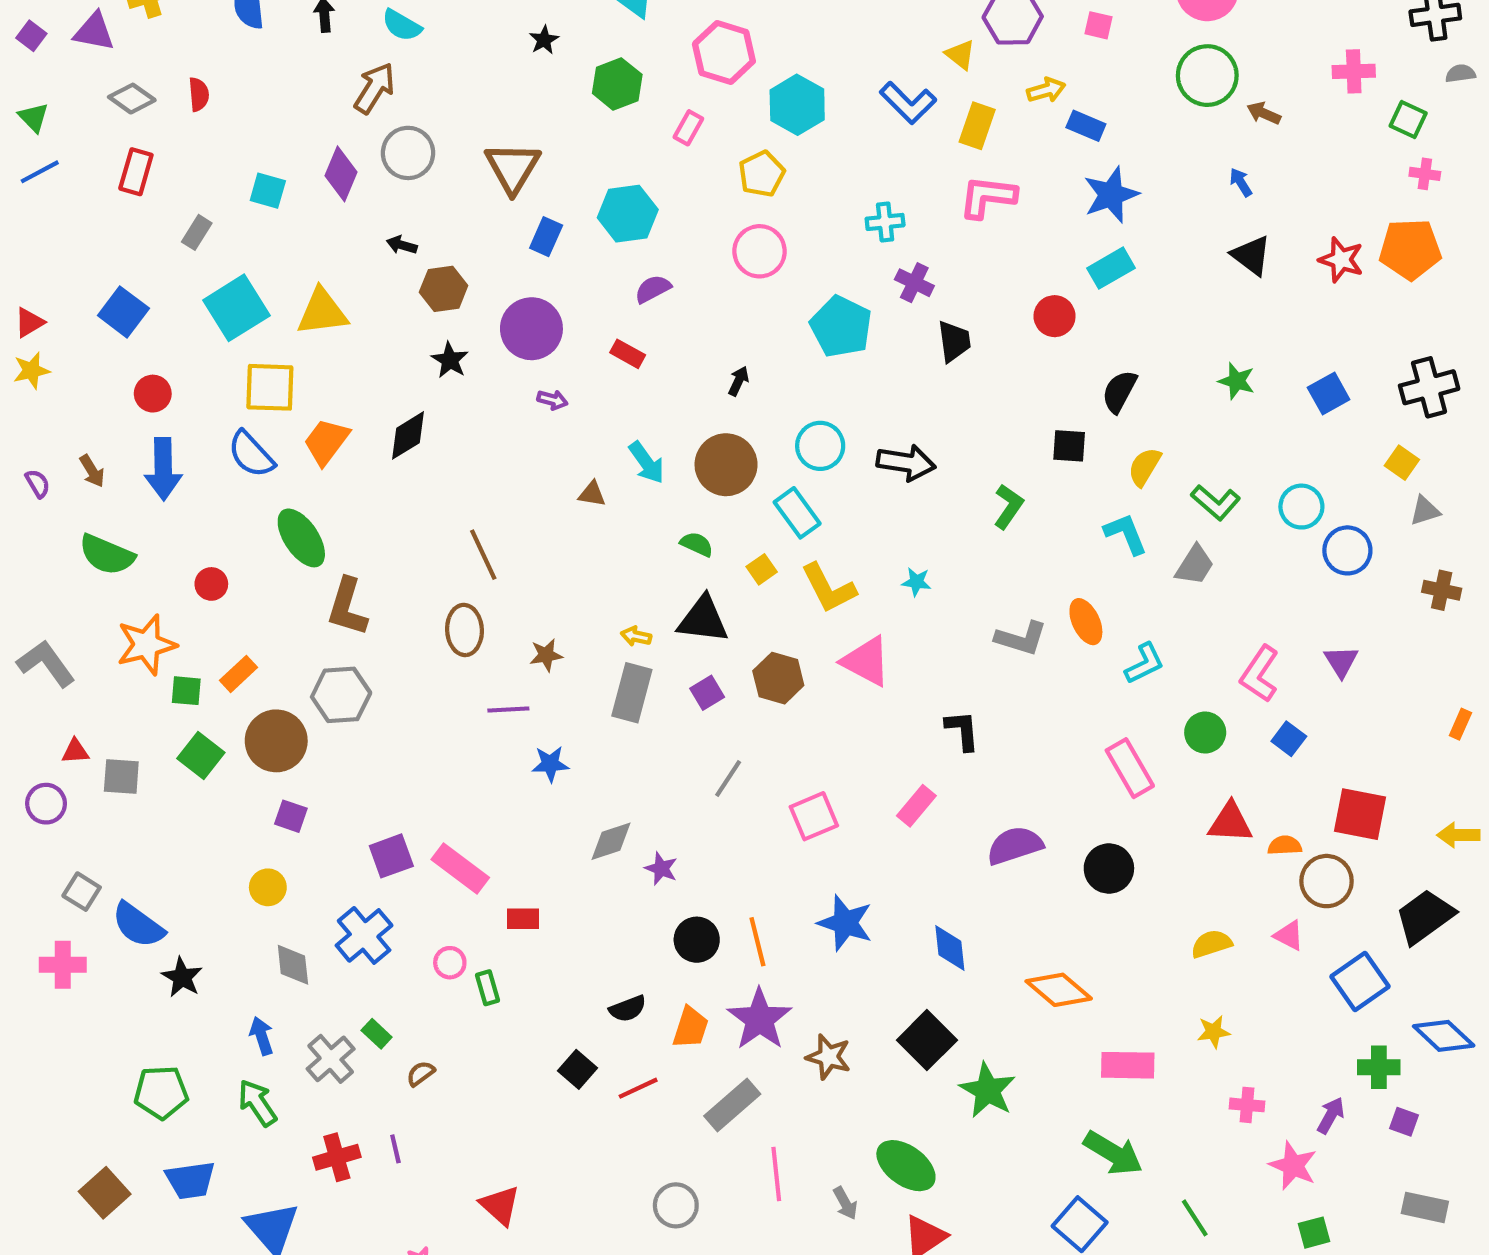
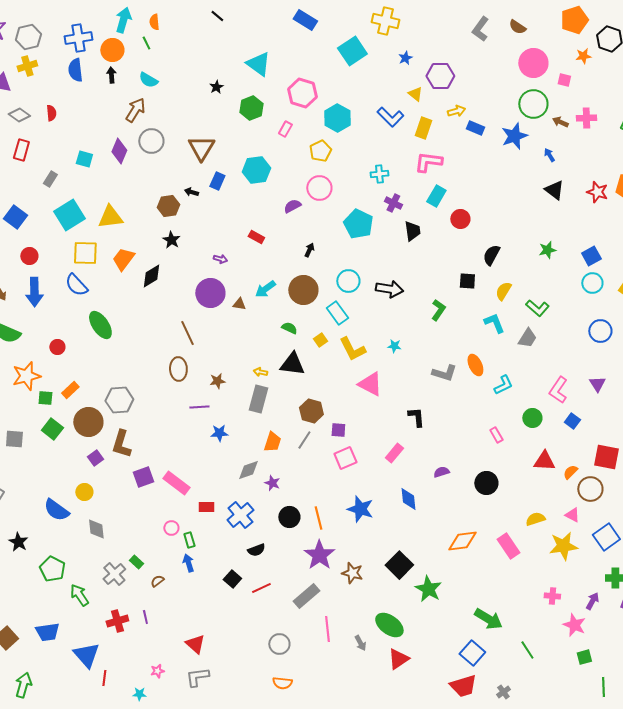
pink square: (1098, 25) -> (564, 80), moved
pink cross: (1354, 71) -> (586, 118), moved
blue star: (1111, 195) -> (514, 136), moved
black arrow: (402, 245) -> (191, 192), moved
cyan rectangle: (1111, 268) -> (436, 196), moved, turned -30
purple semicircle: (653, 289) -> (292, 206), moved
purple circle: (531, 329) -> (210, 293), moved
green star: (1237, 381) -> (547, 250), turned -30
orange trapezoid: (326, 442) -> (123, 259), moved
cyan arrow: (647, 463) -> (265, 289), turned 90
cyan circle: (1301, 507) -> (592, 283), moved
brown L-shape: (347, 607) -> (121, 444), moved
brown hexagon: (778, 678) -> (311, 411), moved
purple square: (707, 693) -> (338, 430), moved, turned 35
pink rectangle: (1130, 768) -> (496, 435), size x0.6
purple square: (291, 816) -> (95, 458), turned 35
purple semicircle: (1015, 845) -> (441, 472), size x0.6
orange semicircle: (1285, 845) -> (570, 472), turned -42
blue semicircle: (138, 925) -> (56, 510), moved
blue cross: (364, 935) -> (240, 515), moved
blue diamond: (950, 948) -> (408, 499), moved
black star: (182, 977) -> (18, 542), moved
orange diamond: (1059, 990) -> (462, 541), turned -48
orange trapezoid: (690, 1028) -> (272, 442), moved
yellow star: (1214, 1032) -> (563, 546), moved, size x1.8
blue arrow: (262, 1036) -> (188, 563), moved
pink rectangle: (1128, 1065) -> (508, 546), moved, turned 55
green pentagon: (161, 1092) -> (52, 569), moved, turned 30

